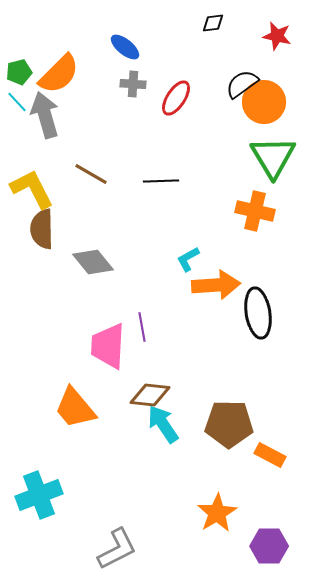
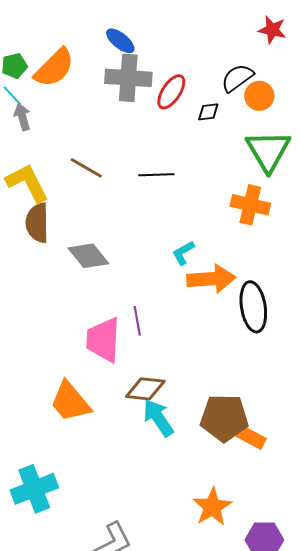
black diamond: (213, 23) -> (208, 112), moved
gray cross: (133, 84) -> (128, 78), size x1.8
orange circle: (264, 102) -> (259, 96), size x0.7
gray arrow: (45, 115) -> (22, 117), moved, size x0.6
orange rectangle: (270, 455) -> (250, 437), moved

